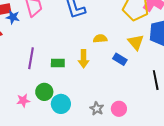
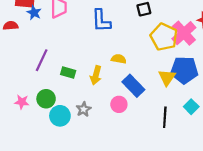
yellow triangle: (136, 42) -> (167, 77), moved
blue rectangle: (120, 59) -> (133, 86), size x1.5
gray star: (97, 109) -> (84, 109), moved
pink circle: (119, 109) -> (119, 104), moved

